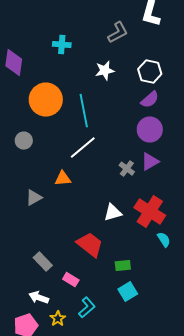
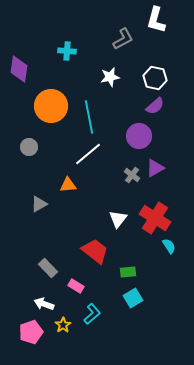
purple circle: (150, 130) -> (139, 136), moved
white triangle: (113, 213) -> (118, 219), turned -36

